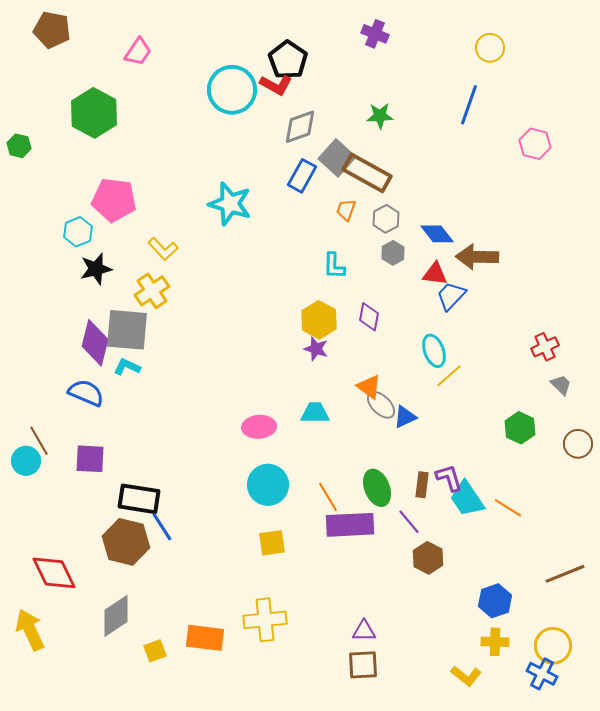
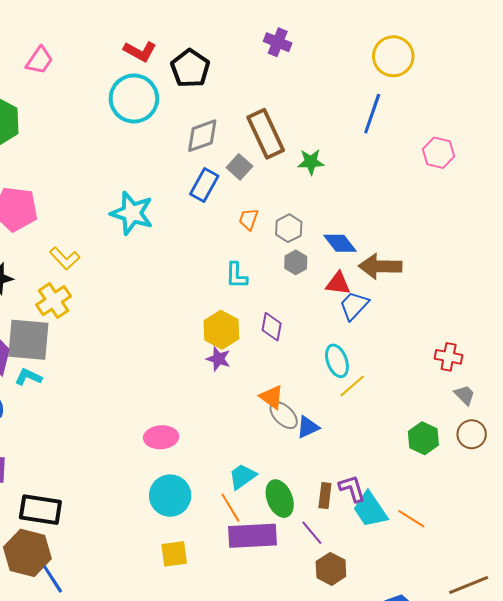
yellow circle: (490, 48) -> (393, 56), size x1.4
red L-shape: (276, 85) -> (140, 51), moved
green star: (380, 116) -> (311, 162), moved
gray square: (337, 158) -> (239, 167), size x0.7
brown rectangle: (367, 173) -> (266, 134), moved, turned 36
red cross: (545, 347) -> (449, 357), turned 36
cyan trapezoid: (315, 413) -> (242, 476), moved, turned -36
brown circle: (578, 444) -> (472, 434), moved
blue line: (162, 527) -> (53, 579), moved

